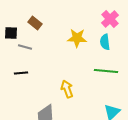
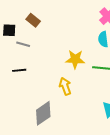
yellow star: (77, 38) -> (75, 59), moved

